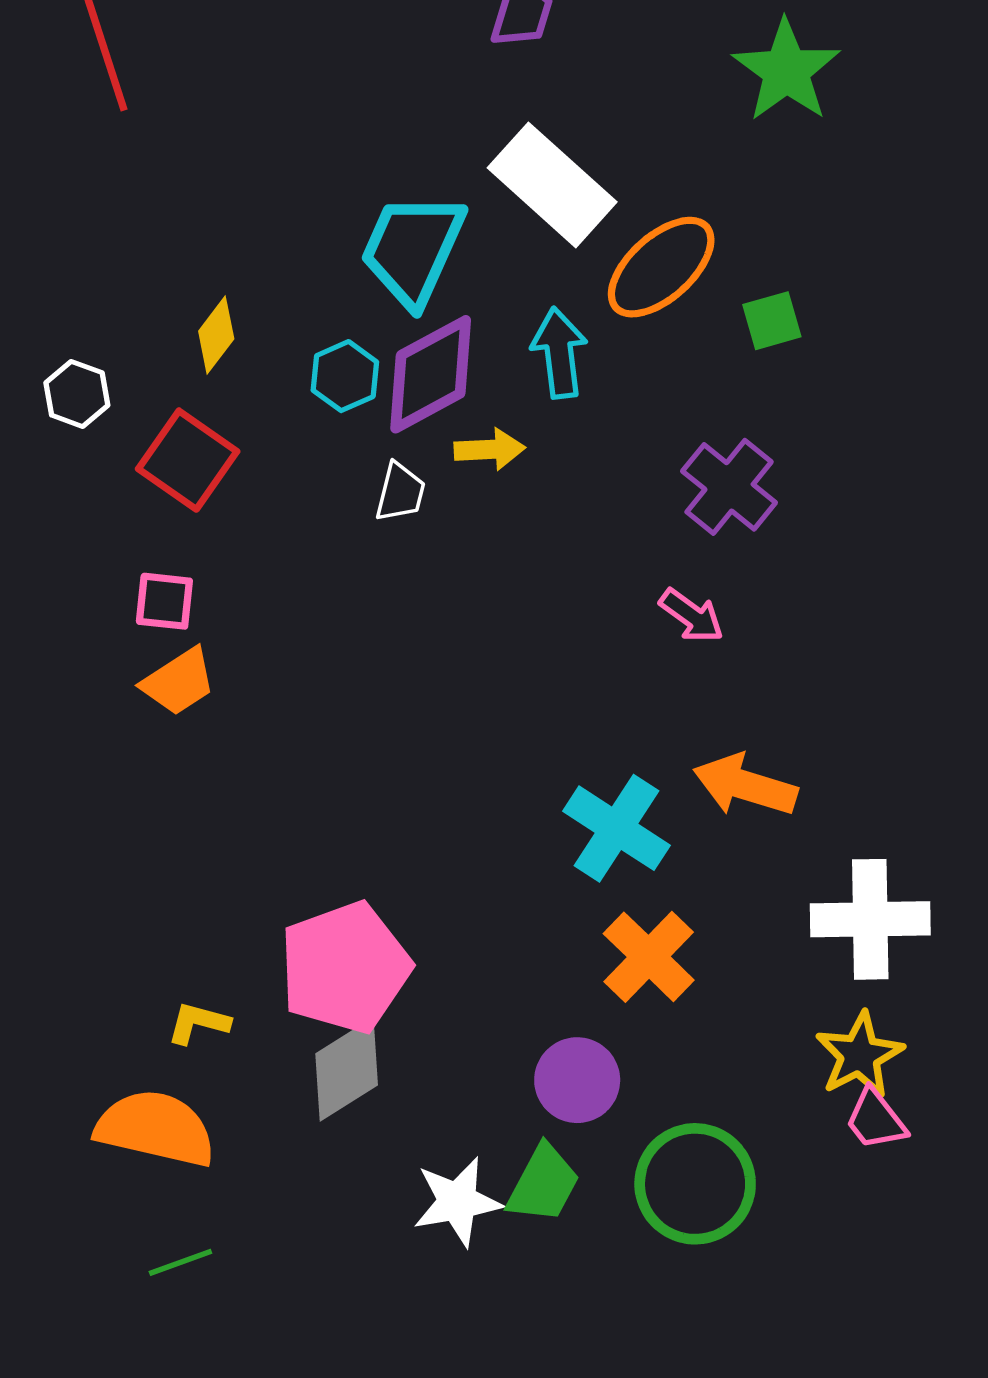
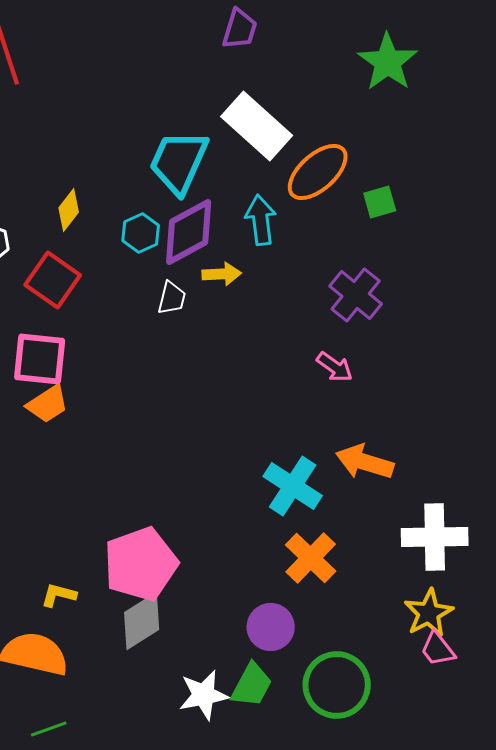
pink square: (164, 601) -> (40, 359), size x1.6

